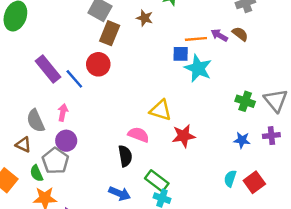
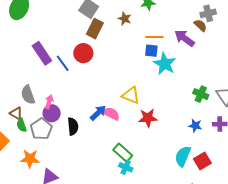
brown semicircle: (240, 34) -> (200, 25), moved
purple arrow: (219, 35) -> (184, 38), size x1.5
orange line: (196, 39) -> (154, 37), moved
pink arrow: (63, 112) -> (49, 102), moved
black semicircle: (125, 156) -> (73, 126), moved
green semicircle: (36, 173) -> (22, 125), moved
cyan semicircle: (230, 179) -> (183, 156), size x1.5
blue arrow: (120, 193) -> (98, 113), moved, turned -72

